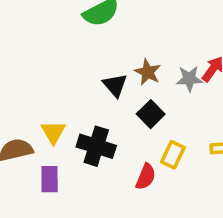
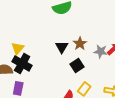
yellow triangle: (53, 132) -> (18, 48), moved
black cross: (96, 146) -> (22, 64), moved

